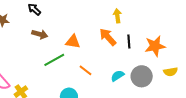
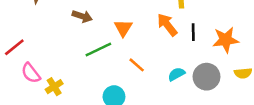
orange triangle: (73, 42) -> (123, 28), turned 49

